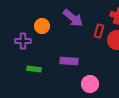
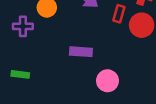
green rectangle: (34, 69) -> (20, 74), moved

